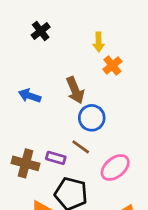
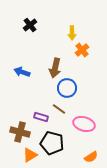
brown arrow: (75, 90) -> (55, 68), turned 36
brown cross: (25, 163) -> (20, 132), moved
pink ellipse: (115, 168) -> (84, 124), turned 55

